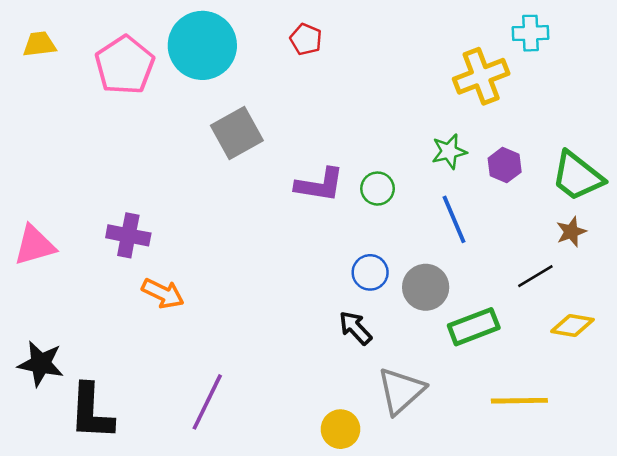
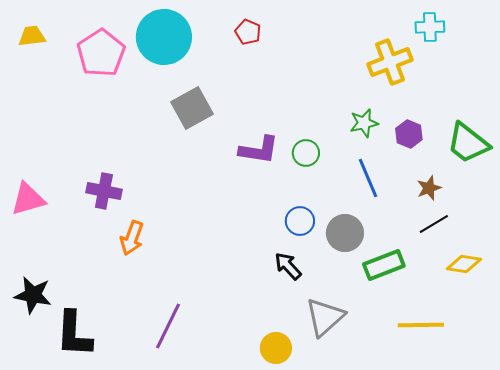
brown star: (571, 232) -> (429, 188), moved
orange arrow: (163, 293) -> (132, 238), turned 84

